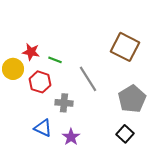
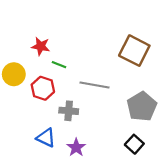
red star: (31, 52) -> (41, 46), moved
gray line: (88, 79) -> (94, 85), turned -48

